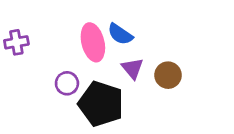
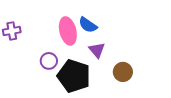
brown circle: (168, 75) -> (123, 72), moved

